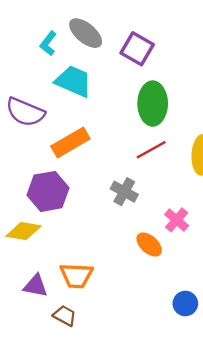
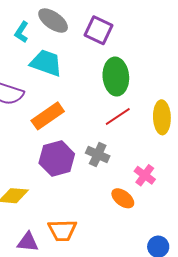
purple hexagon: (48, 191) -> (57, 158), moved

